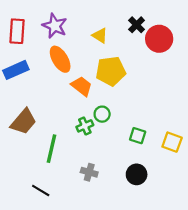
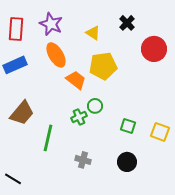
red circle: (159, 39) -> (154, 49), moved
black line: (41, 191) -> (13, 179), moved

